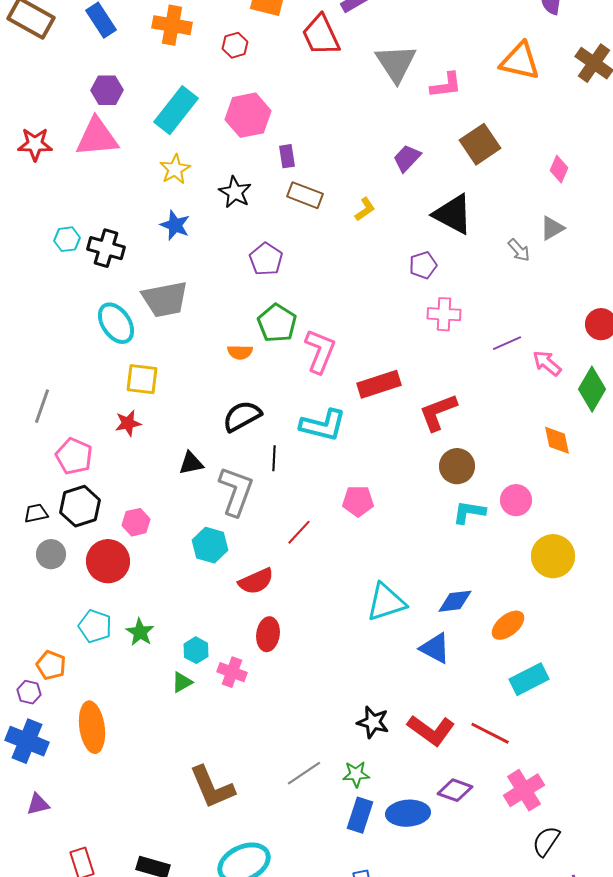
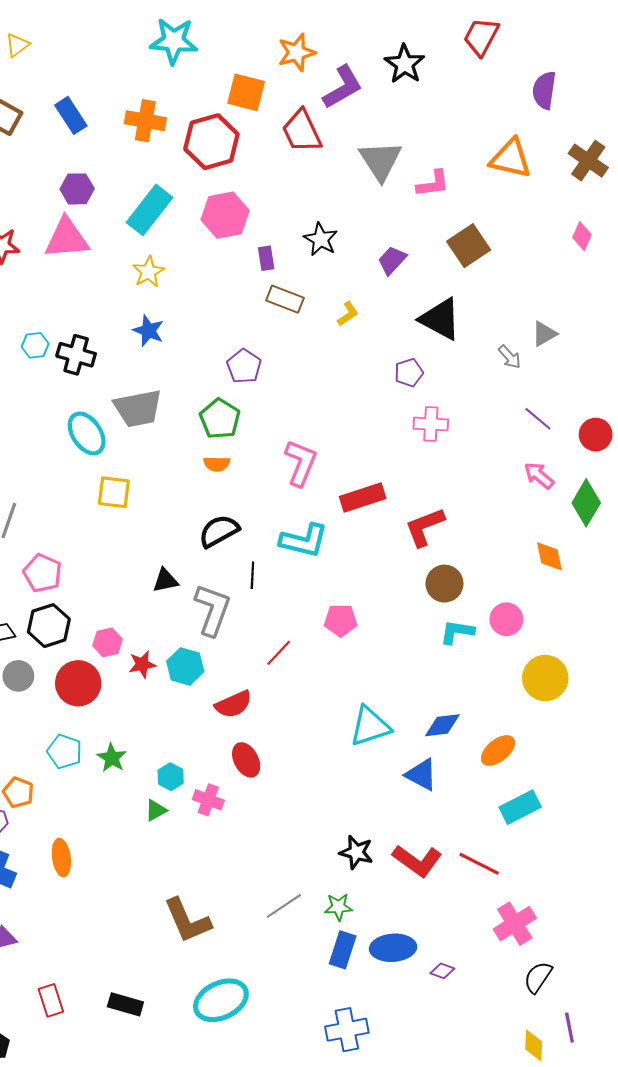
red hexagon: (235, 45) -> (211, 142), size x2.0
pink diamond: (559, 169) -> (582, 236), moved
black star: (235, 192) -> (321, 239), moved
green pentagon: (277, 323) -> (220, 419), moved
purple line: (507, 343) -> (538, 419), moved, turned 64
red star: (128, 423) -> (142, 664), moved
red ellipse: (268, 634) -> (246, 760), turned -36
orange ellipse: (92, 727) -> (61, 858), size x0.7
purple diamond: (455, 790) -> (442, 971), moved, size x0.7

